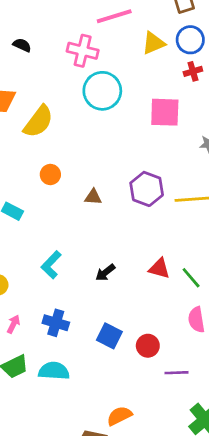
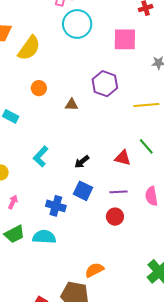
purple hexagon: (147, 189) -> (105, 84), moved
green line: (191, 278) -> (146, 146), moved
blue cross: (56, 323) -> (56, 206), moved
blue square: (109, 336) -> (83, 191), moved
purple line: (176, 373) -> (118, 192), moved

